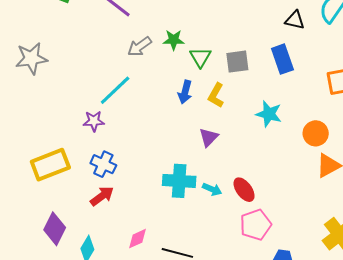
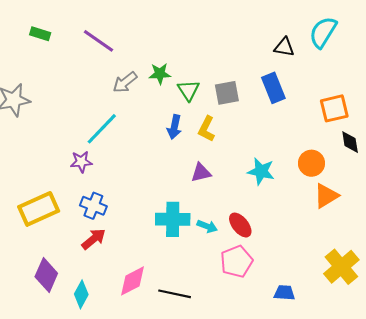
cyan star: (269, 114) -> (261, 171), moved
purple triangle: (209, 137) -> (201, 173), turned 35
pink pentagon: (256, 225) -> (236, 261), moved
pink diamond: (138, 239) -> (133, 281), size x1.4

